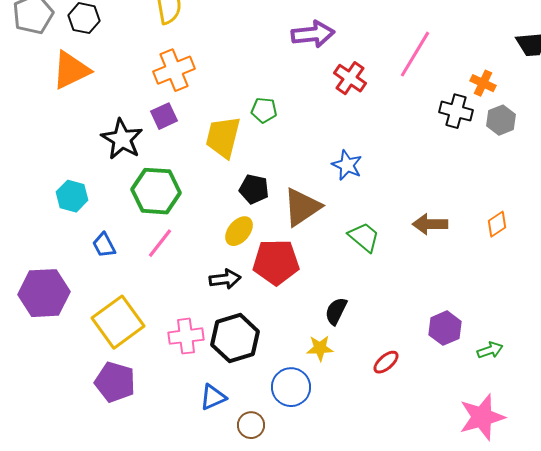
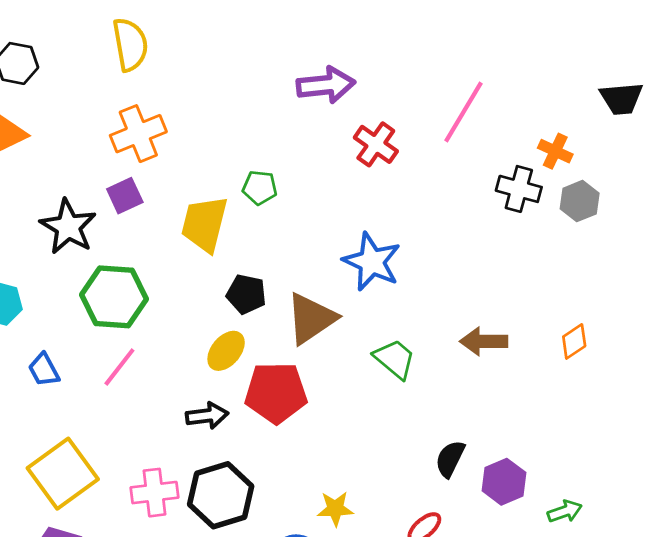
blue star: (347, 165) -> (372, 262), size x1.4
black semicircle: (336, 311) -> (450, 459), moved

